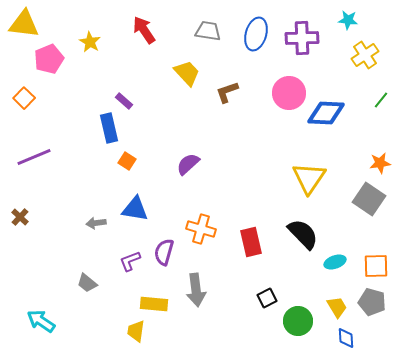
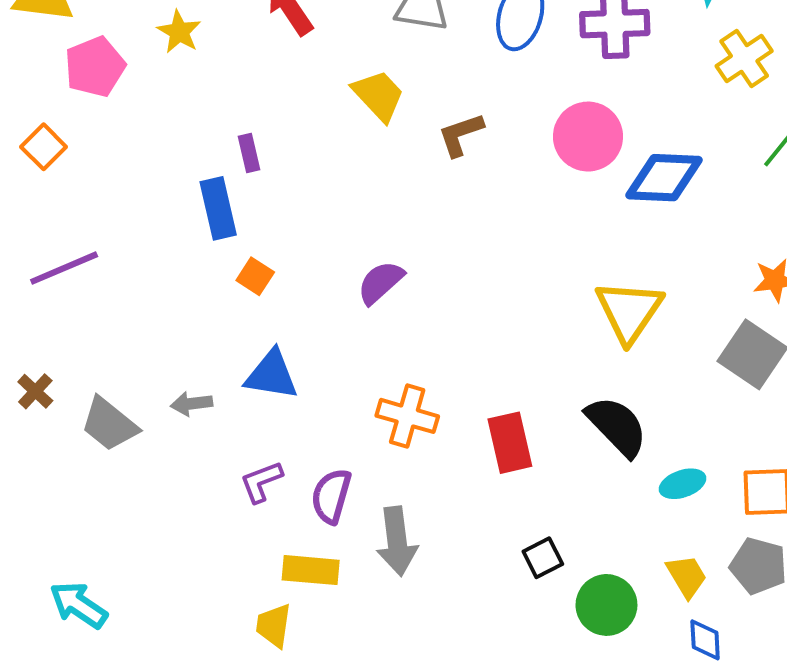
purple rectangle: (124, 101) -> (249, 153), turned 36
purple semicircle: (164, 252) -> (331, 496), moved
gray trapezoid: (87, 283) -> (109, 424), moved, size x1.4

